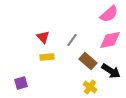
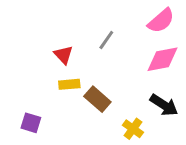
gray line: (72, 40) -> (106, 40), moved
brown rectangle: (88, 61) -> (97, 99), moved
purple square: (21, 83) -> (31, 123), turned 32

